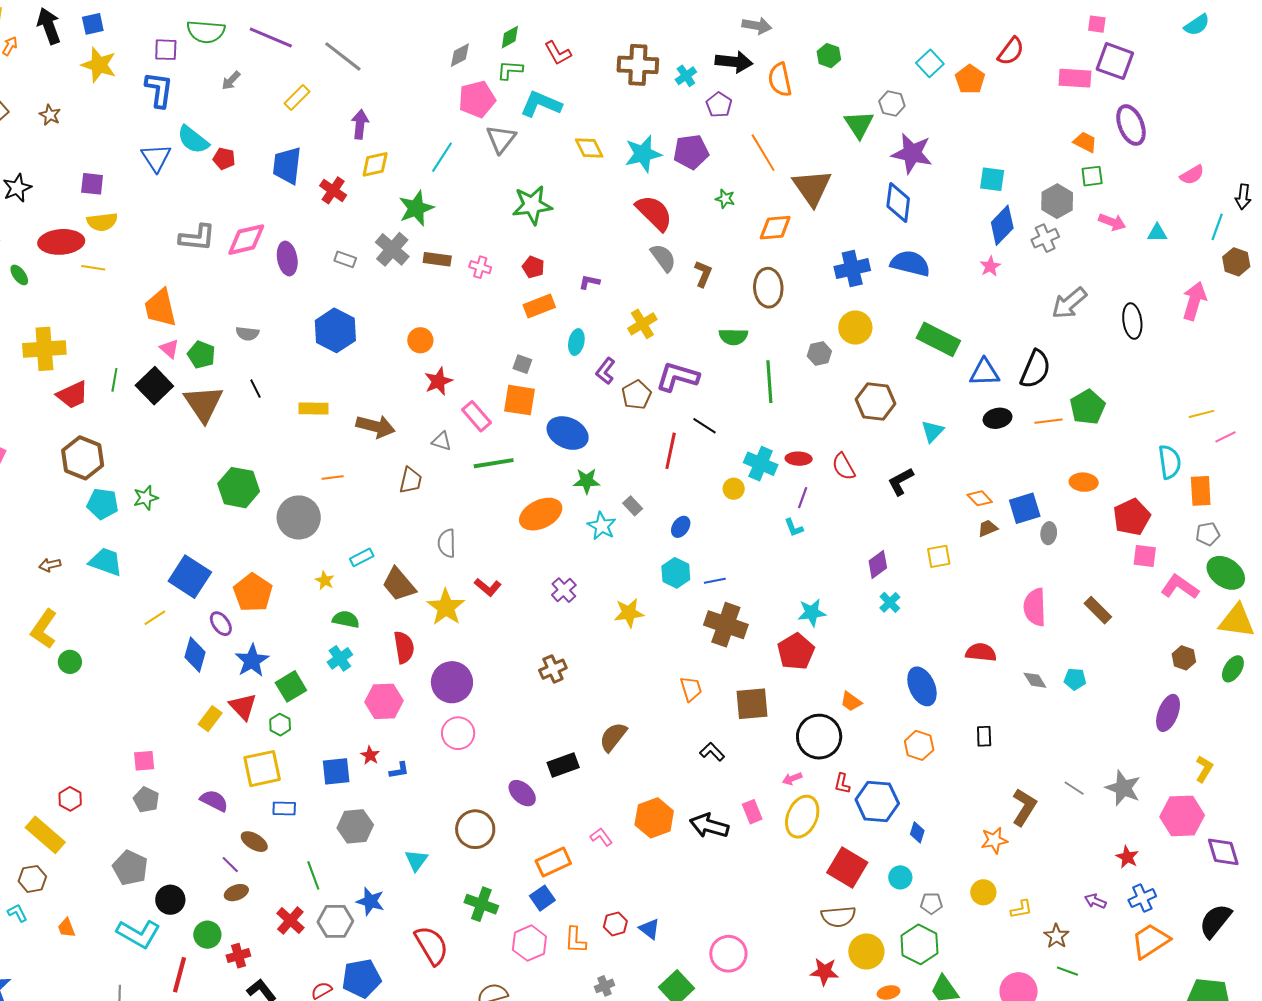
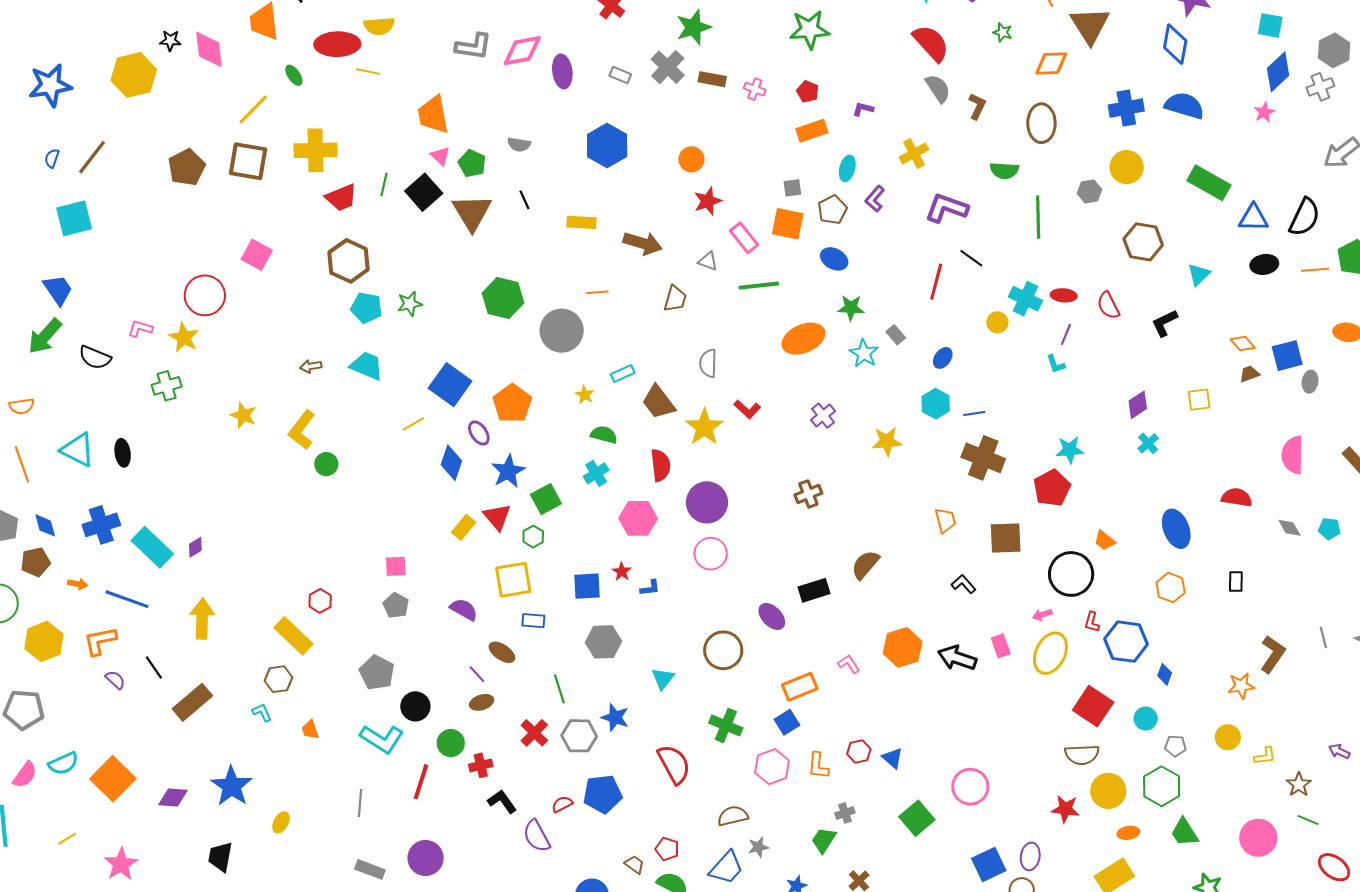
gray square: (522, 364) -> (792, 188), turned -30
brown pentagon: (636, 395) -> (832, 210), moved
blue ellipse: (568, 433) -> (834, 259), size x0.7
gray line: (1074, 788) -> (1323, 638), turned 40

